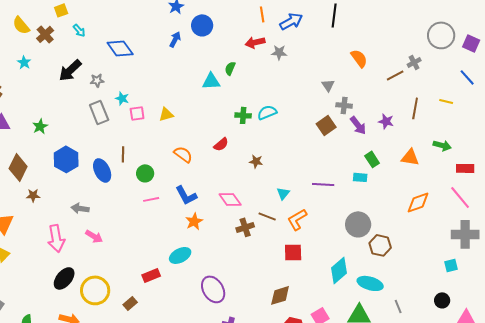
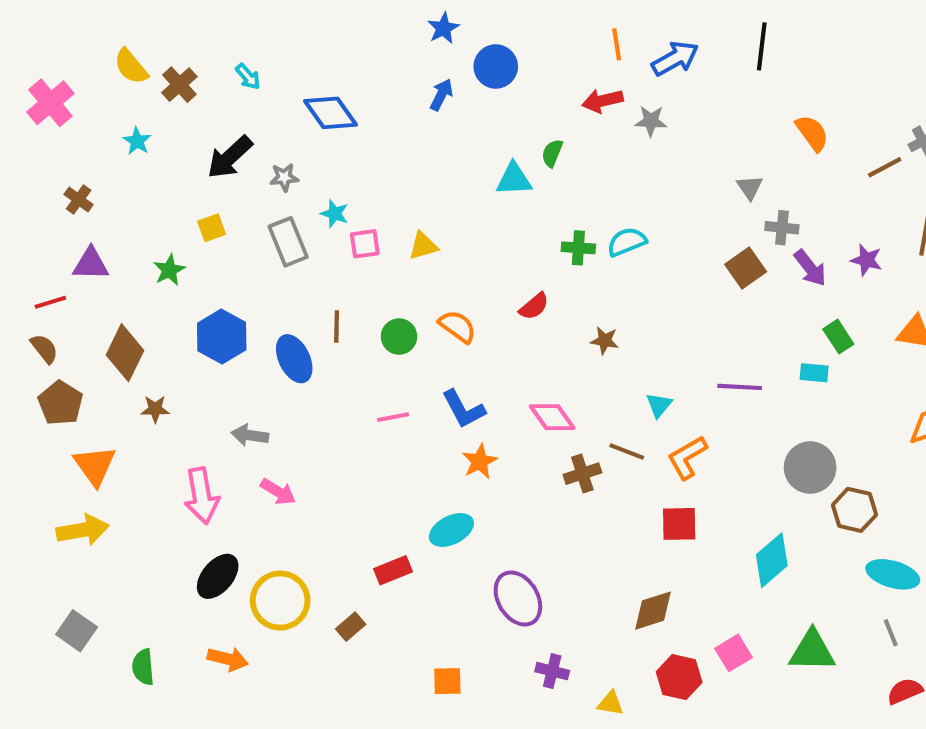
yellow square: (61, 10) -> (212, 228), moved
green circle: (145, 173) -> (399, 337), moved
cyan ellipse: (370, 283) -> (893, 574), moved

